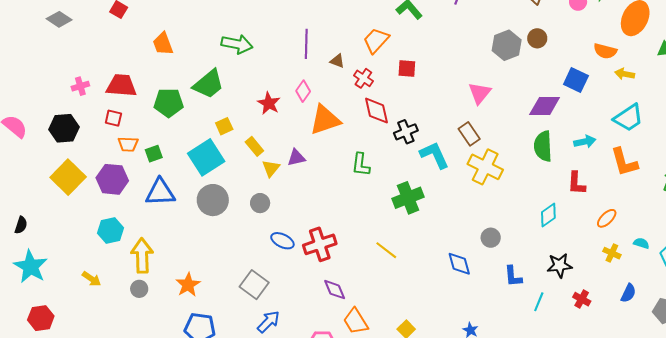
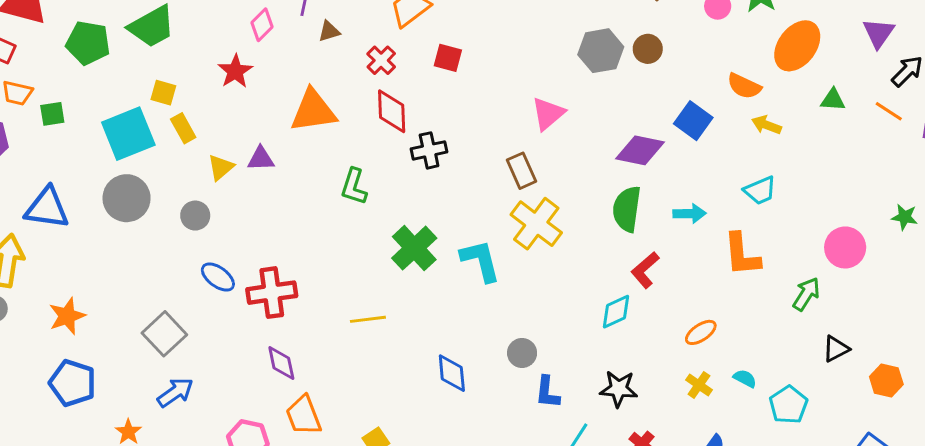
brown triangle: (337, 61) -> (329, 31), moved, turned -49
pink diamond: (303, 91) -> (262, 25), moved
cyan trapezoid: (628, 118) -> (760, 190), size x0.7
yellow square: (224, 126) -> (163, 93), turned 30
yellow rectangle: (254, 146) -> (183, 128), moved
cyan L-shape: (434, 155) -> (481, 261), moved
red L-shape: (576, 183) -> (645, 270), moved, turned 35
blue triangle: (160, 192) -> (47, 208), moved
green cross: (408, 198) -> (414, 248), turned -32
gray circle: (491, 238) -> (522, 353), moved
yellow line: (386, 250) -> (368, 319), turned -55
blue diamond: (459, 264) -> (452, 373), moved

